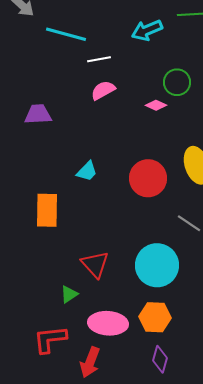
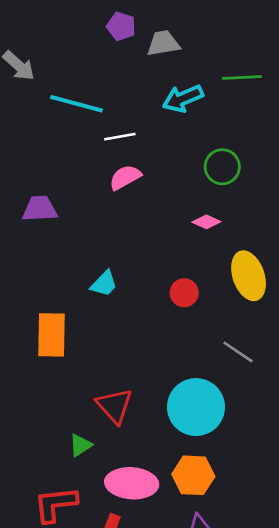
pink diamond: (156, 105) -> (206, 222), moved
red circle: (148, 178) -> (184, 293), size x0.6

